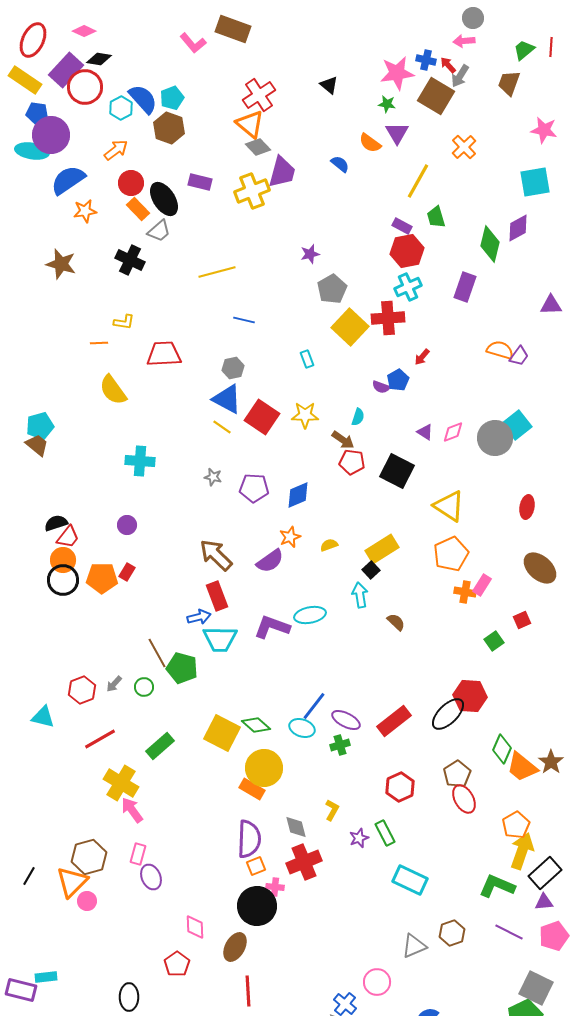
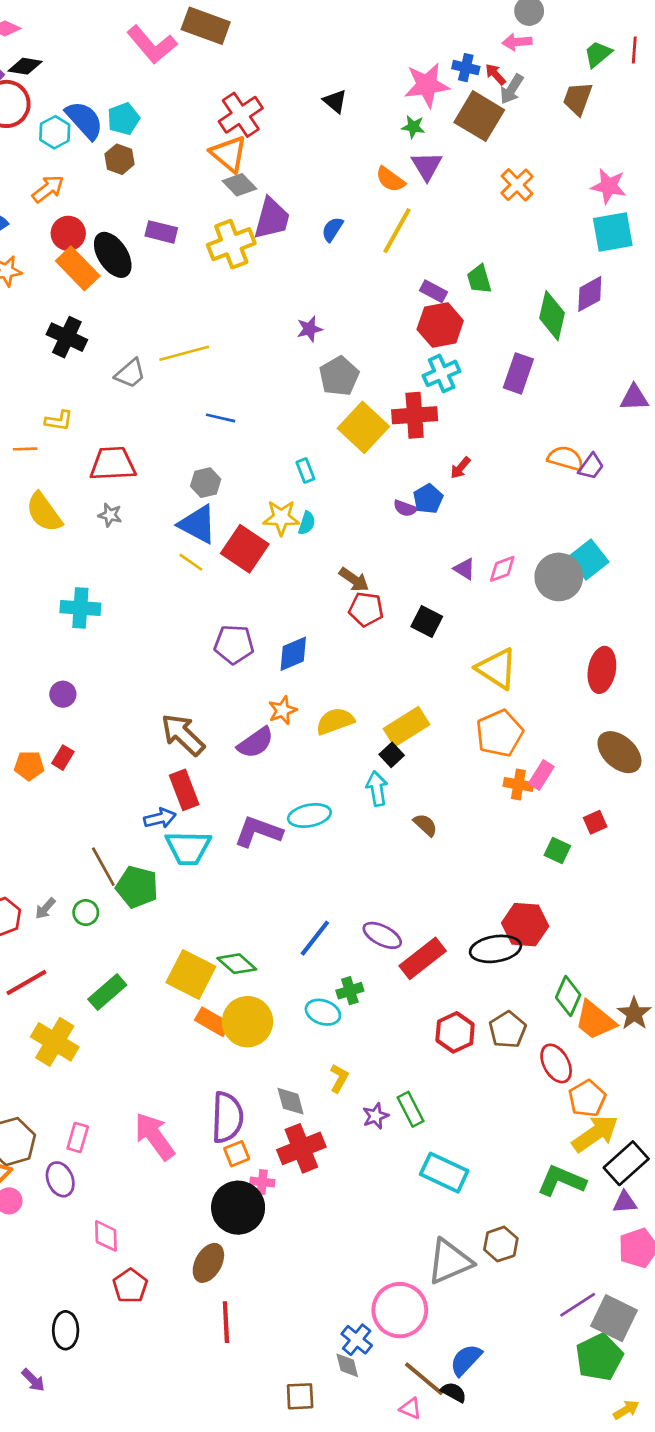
pink L-shape: (193, 43) -> (152, 45), size x1.4
brown hexagon: (169, 128) -> (119, 159), size x0.7
pink star: (544, 130) -> (609, 186), moved
blue semicircle: (340, 164) -> (332, 229), moved, turned -96
yellow line: (418, 181) -> (397, 231), moved
orange rectangle: (138, 209) -> (78, 268), size x1.4
gray trapezoid: (159, 231) -> (130, 373), moved
yellow star: (305, 415) -> (281, 518), moved
cyan semicircle: (358, 417) -> (307, 523), moved
black square: (397, 471) -> (427, 621), size x0.7
gray star: (213, 477) -> (110, 515), moved
red ellipse: (527, 507) -> (602, 670), size x1.4
yellow semicircle: (329, 545) -> (335, 721), size x1.6
orange pentagon: (102, 578) -> (29, 766), size x0.7
green square: (494, 641) -> (557, 851), turned -30
black ellipse: (448, 714) -> (495, 949), turned 36
purple ellipse: (346, 720) -> (382, 935), moved
cyan ellipse: (302, 728) -> (323, 1012), moved
red hexagon: (400, 787) -> (455, 1032), moved
orange rectangle: (252, 789) -> (212, 1022), moved
red ellipse: (464, 799) -> (556, 1063), moved
pink arrow: (132, 810) -> (154, 1136), moved, size x1.4
yellow arrow: (522, 851) -> (595, 1134), turned 36
purple ellipse: (151, 877) -> (60, 1179), moved
pink diamond: (195, 927) -> (106, 1236), moved
purple line: (509, 932) -> (578, 1305), moved, turned -60
gray triangle: (414, 946) -> (450, 1262), size x1.4
pink circle: (377, 982) -> (400, 1310), size x1.5

